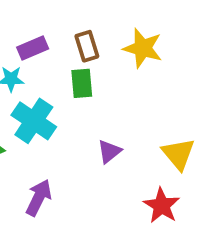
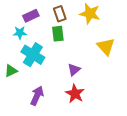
yellow triangle: (178, 154) -> (106, 47), moved
red star: (162, 206) -> (75, 94), moved

